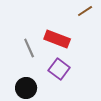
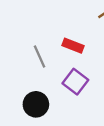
red rectangle: (57, 39) -> (73, 46), size x0.7

